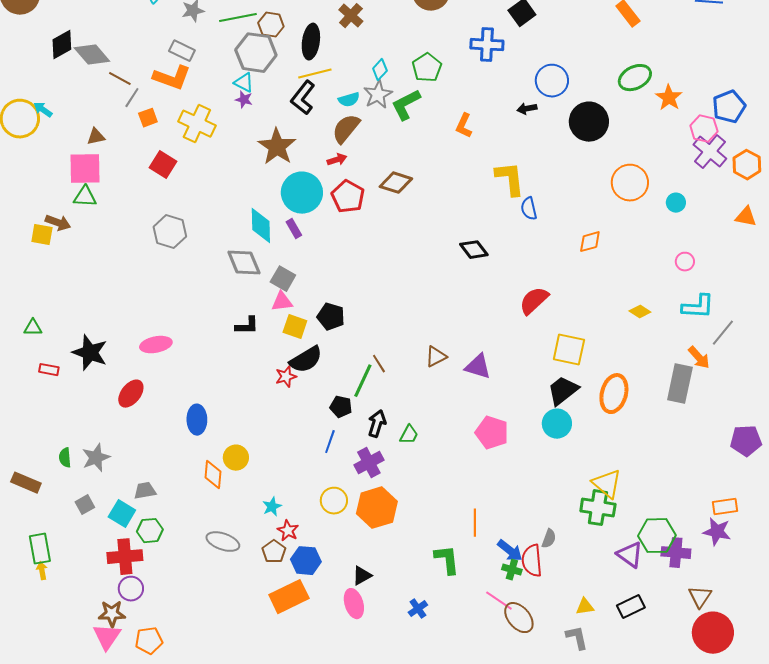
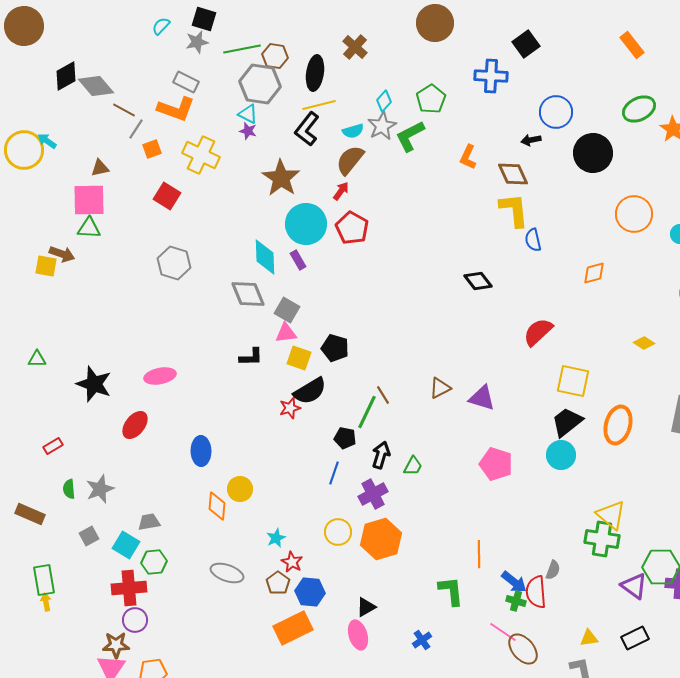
red arrow: (337, 160) -> (341, 191), turned -36
brown diamond: (396, 183) -> (513, 174), moved, turned 48
red rectangle: (49, 370) -> (53, 446), moved, turned -42

